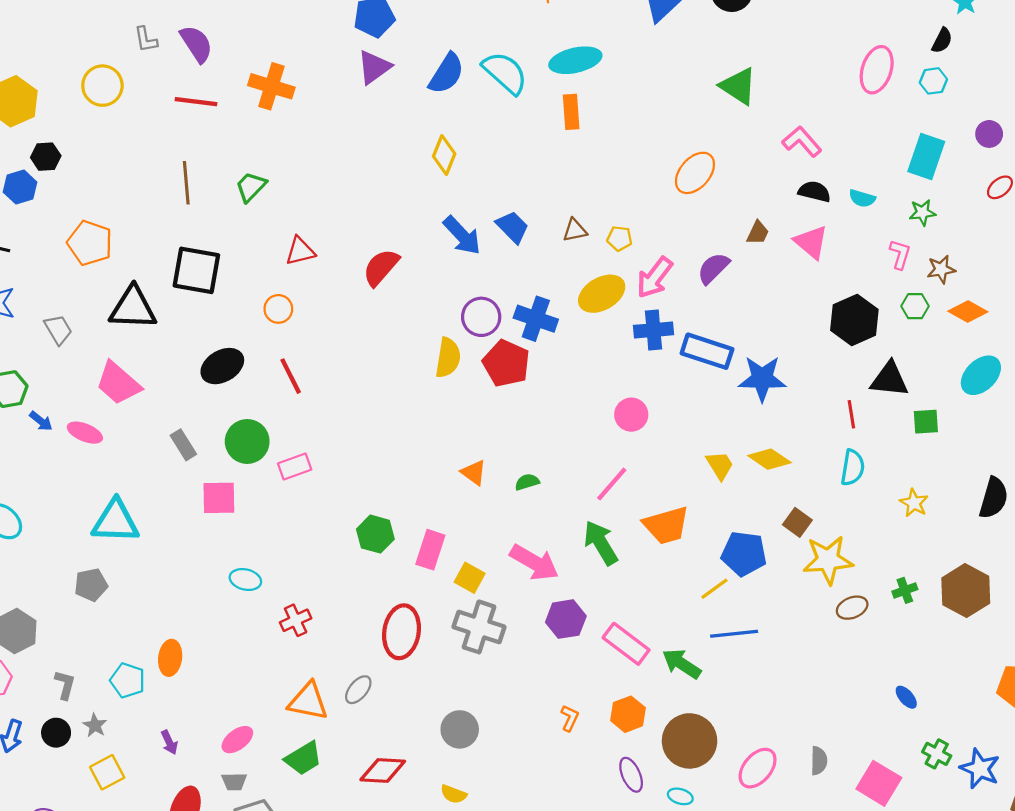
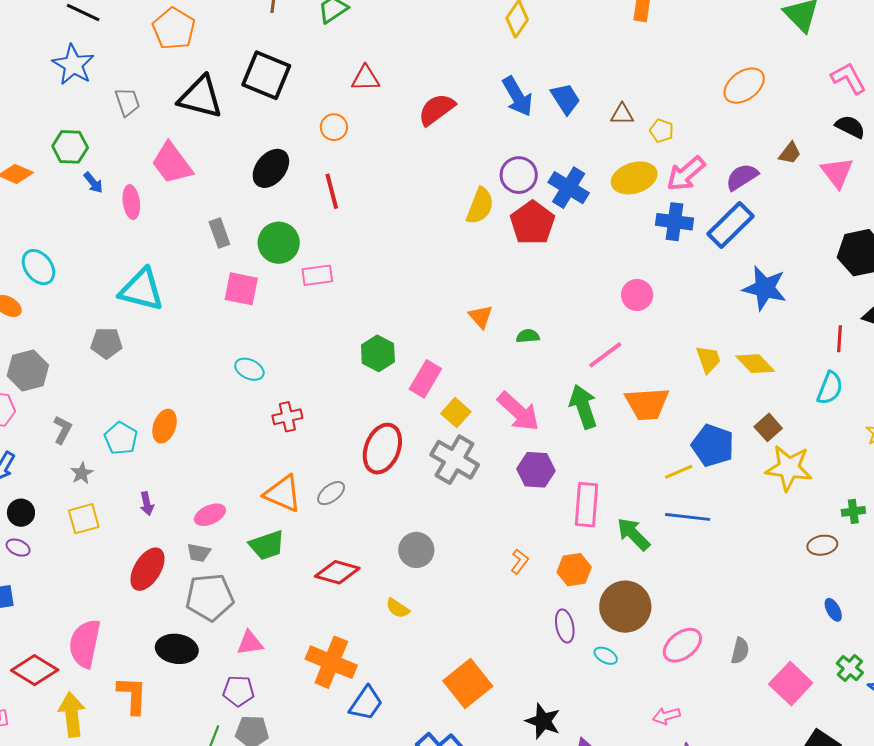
blue rectangle: (707, 351) -> (730, 225), moved, turned -75
black ellipse: (222, 366) -> (271, 168), turned -33
pink ellipse: (85, 433) -> (131, 202), turned 48
brown ellipse: (852, 608) -> (822, 545), moved
pink rectangle: (626, 644) -> (586, 505), turned 45
black circle: (56, 733) -> (21, 513), moved

